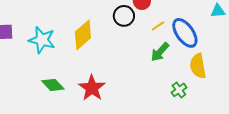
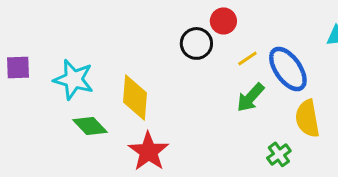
yellow diamond: (83, 35) -> (135, 97), moved, turned -44
green diamond: (53, 85) -> (90, 126), moved

